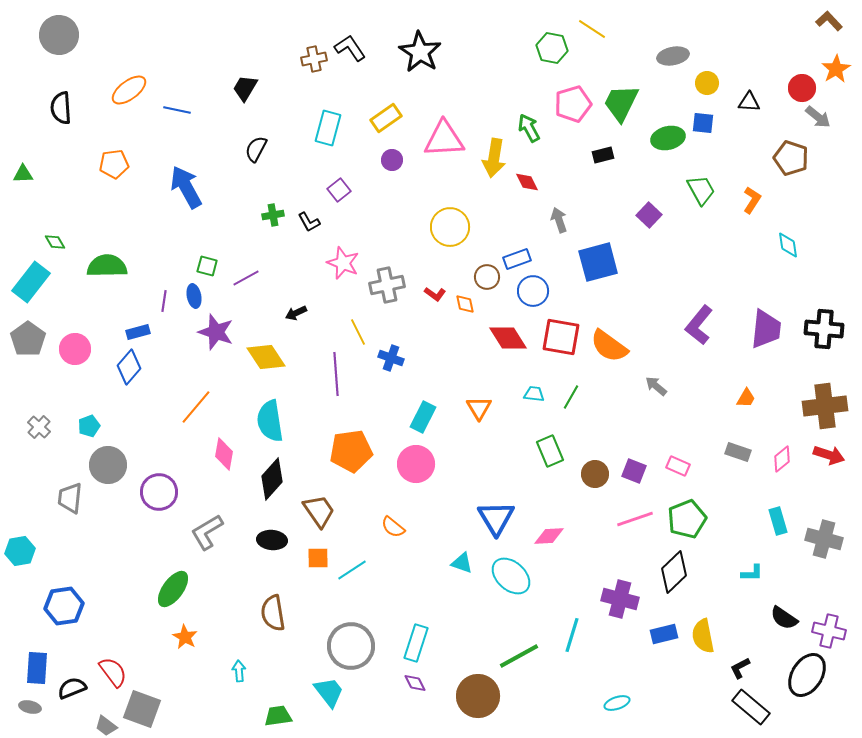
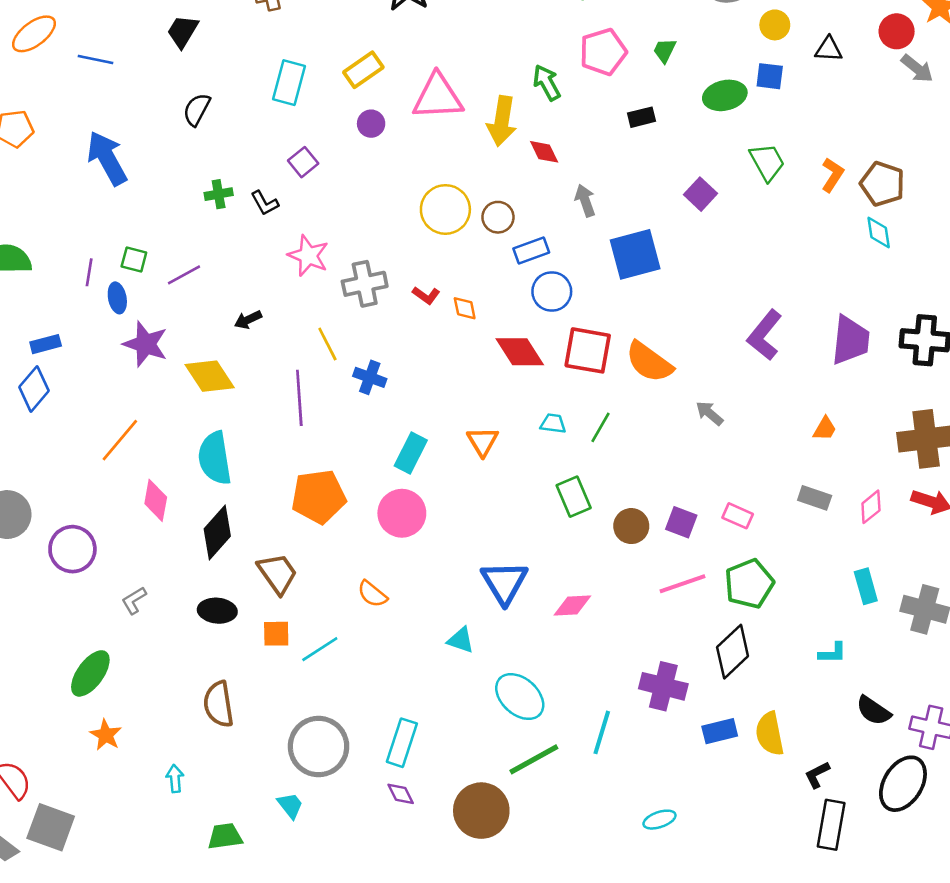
green trapezoid: (621, 103) -> (665, 51), size x0.5
brown pentagon: (791, 158) -> (882, 184), moved
brown circle: (487, 277) -> (498, 217), moved
purple line: (164, 301) -> (89, 272), moved
gray L-shape: (207, 532) -> (134, 600), size x0.6
cyan ellipse: (511, 576) -> (520, 697), moved
cyan trapezoid: (329, 692) -> (290, 805), size x0.7
black rectangle: (751, 707) -> (831, 825), turned 60

